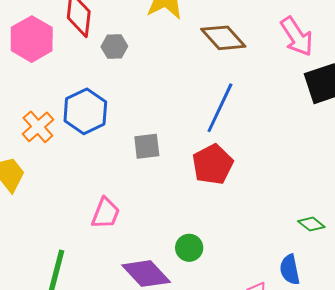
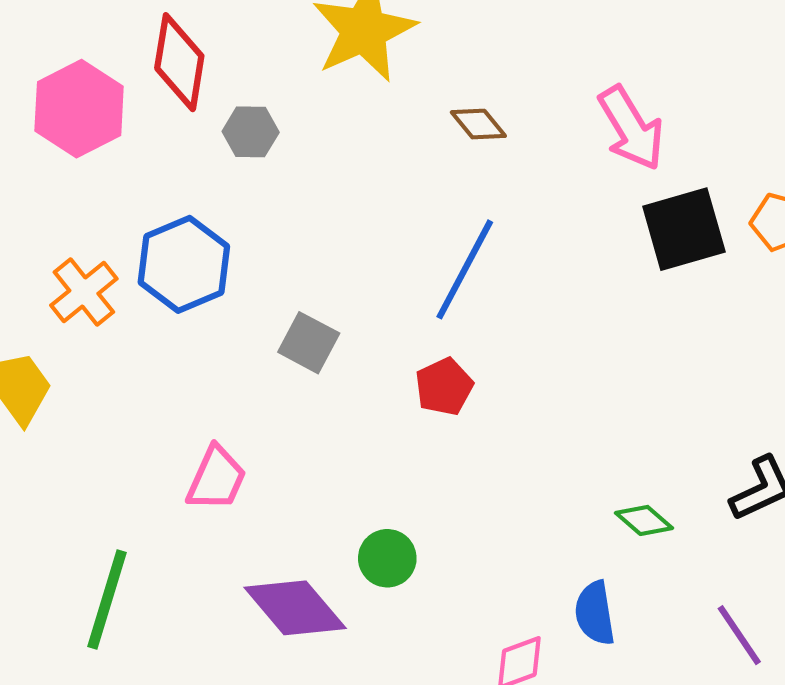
brown diamond: (223, 38) -> (478, 124), size x0.6
gray square: (147, 146) -> (309, 343), turned 32
red pentagon: (213, 164) -> (444, 387), size x0.7

